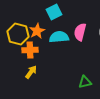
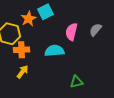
orange star: (37, 31) -> (28, 19), moved
cyan semicircle: (59, 37) -> (54, 51), moved

